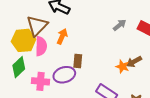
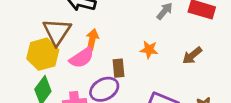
pink semicircle: (41, 46) -> (82, 58), moved, turned 66
orange star: (122, 67) -> (149, 50), moved

